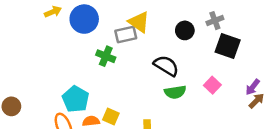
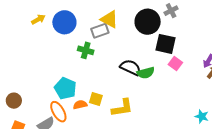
black circle: (185, 30) -> (148, 22), size x1.6
black square: (228, 46) -> (166, 44), moved
black semicircle: (166, 66) -> (131, 67), moved

